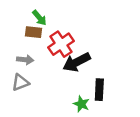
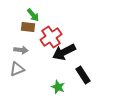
black rectangle: (99, 90) -> (83, 75), turned -36
green star: (81, 104) -> (58, 87), moved

